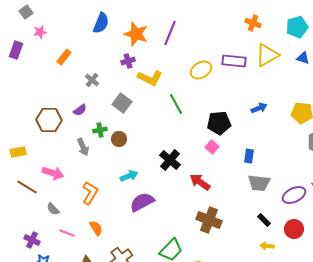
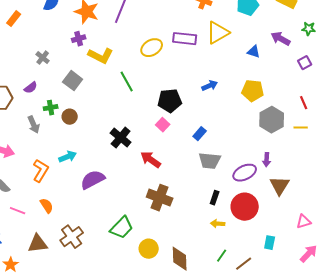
orange rectangle: (64, 57) -> (14, 19), moved
blue triangle: (303, 58) -> (254, 52), moved
blue rectangle: (249, 156) -> (200, 134), turned 32
cyan arrow: (129, 176) -> (68, 157), moved
black rectangle: (264, 220) -> (215, 198), turned 64
red circle: (294, 229) -> (245, 207), size x1.4

